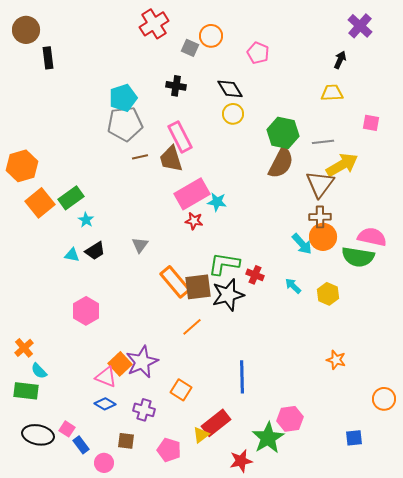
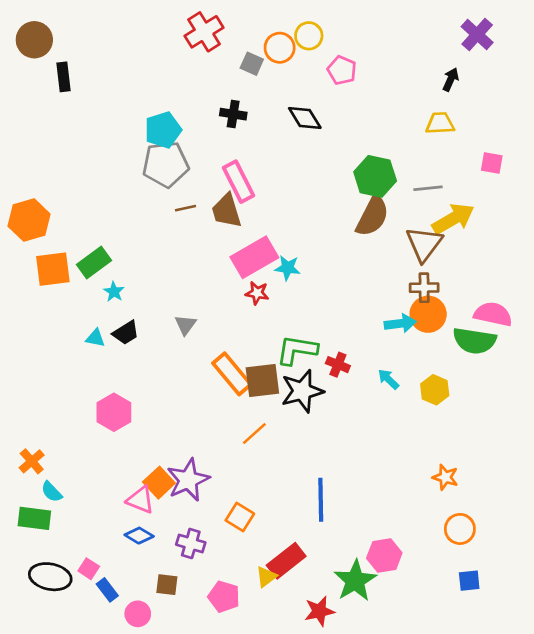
yellow circle: (233, 114) -> (309, 36), moved
orange square: (40, 203) -> (53, 269), turned 32
cyan arrow: (302, 244) -> (400, 323), turned -55
orange circle: (384, 399) -> (460, 529), moved

